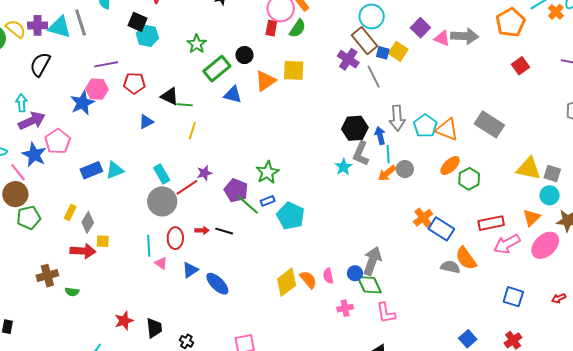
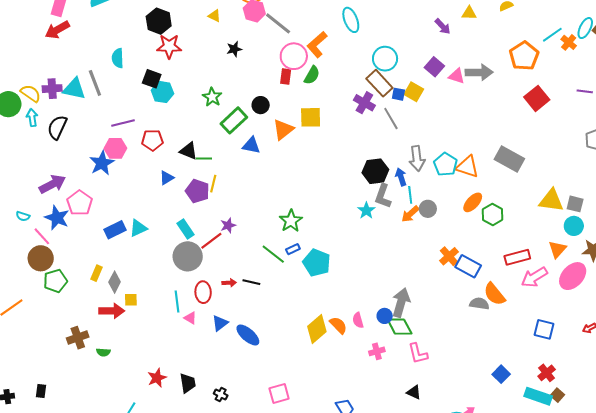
red square: (521, 66) -> (537, 98), size x1.4
cyan arrow: (22, 103) -> (32, 118), moved
purple pentagon: (236, 190) -> (197, 191), moved

